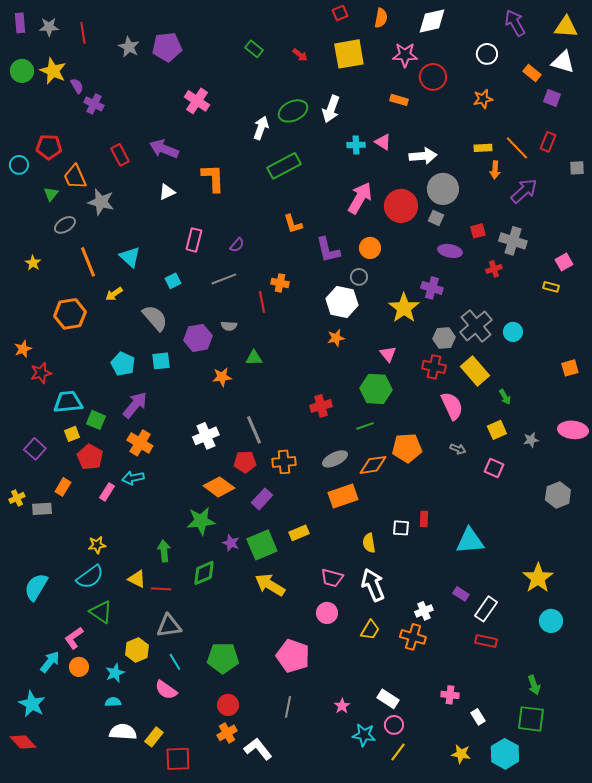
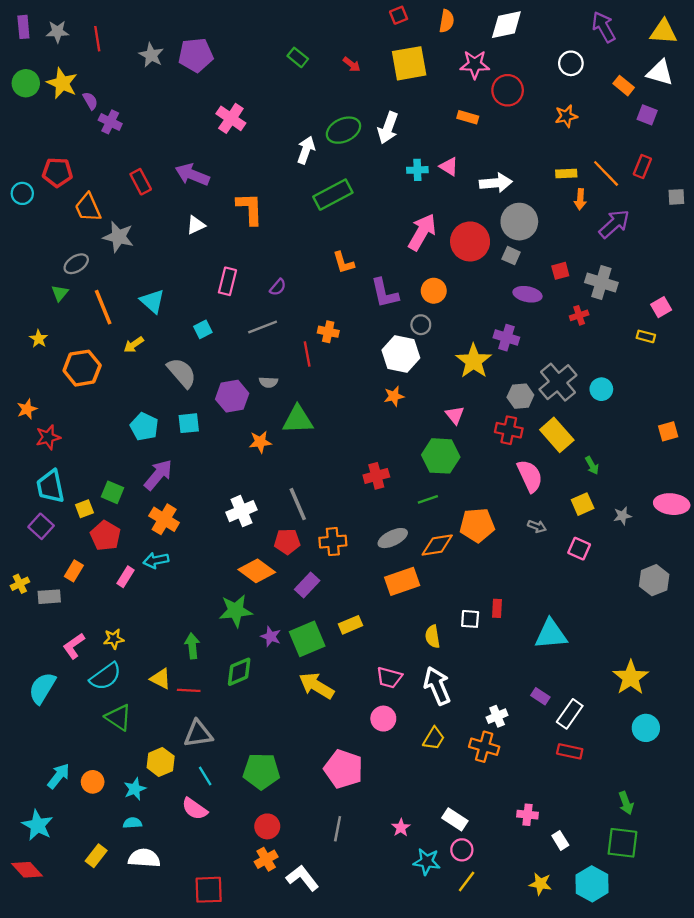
green triangle: (51, 194) -> (60, 293), moved
yellow star: (33, 263) -> (39, 339), moved
green triangle: (254, 358) -> (298, 420), size x1.6
cyan trapezoid: (68, 402) -> (50, 486), moved, turned -96
pink L-shape: (74, 638) -> (74, 646), moved
yellow rectangle: (154, 737) -> (96, 856), moved

